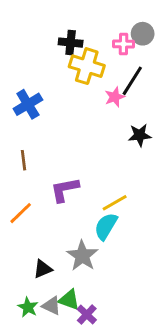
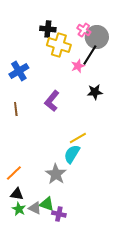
gray circle: (143, 34) -> (97, 37), moved, size x1.5
pink cross: (123, 44) -> (84, 30), turned 32
purple L-shape: (65, 190) -> (52, 101), moved, turned -40
orange line: (21, 213) -> (14, 173), moved
black triangle: (43, 269) -> (17, 194), moved, turned 32
purple cross: (87, 315) -> (59, 214), turned -32

